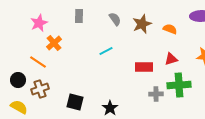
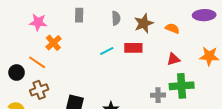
gray semicircle: (115, 19) -> (116, 18), turned 32
pink star: (39, 23) -> (38, 22), turned 30
red rectangle: (144, 67) -> (133, 48), moved
black circle: (18, 80) -> (17, 73), moved

